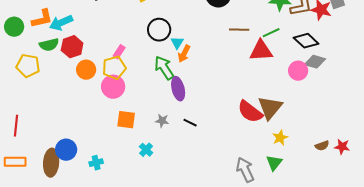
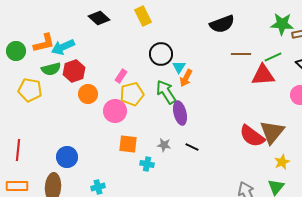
yellow pentagon: (114, 68) -> (132, 94), moved
blue circle: (66, 150) -> (67, 157), moved
cyan cross: (146, 150) -> (147, 164), moved, turned -32

